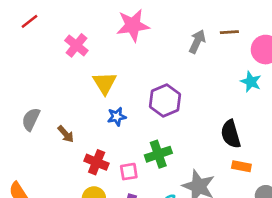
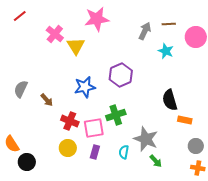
cyan star: (251, 82) -> (166, 51), moved
yellow triangle: (105, 83) -> (76, 46), moved
blue star: (117, 117) -> (85, 87), size x1.5
orange rectangle: (241, 166) -> (185, 120), moved
pink square: (129, 172) -> (94, 128), size x1.5

